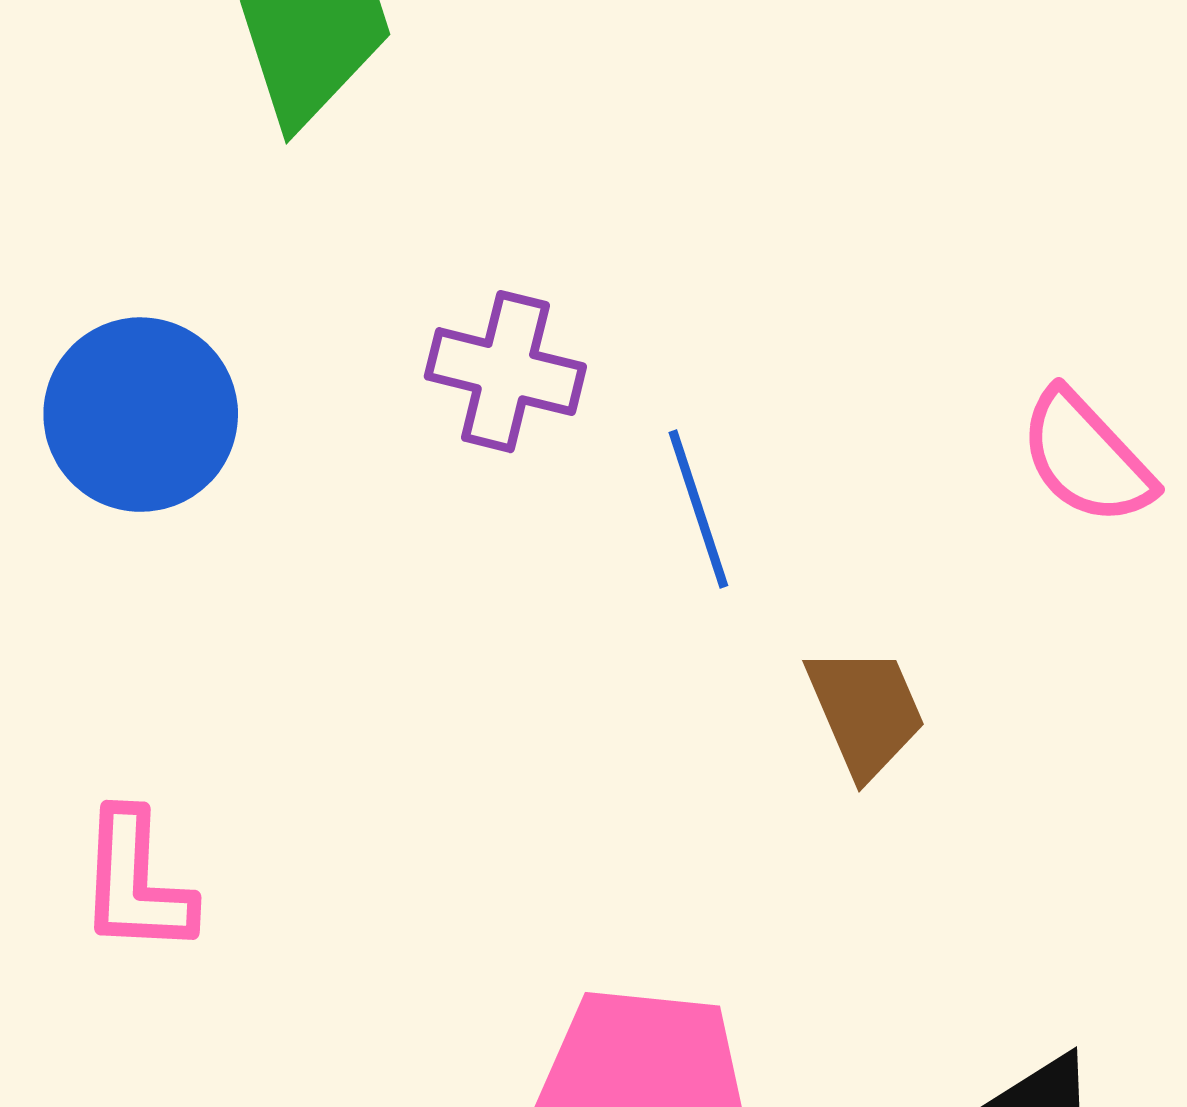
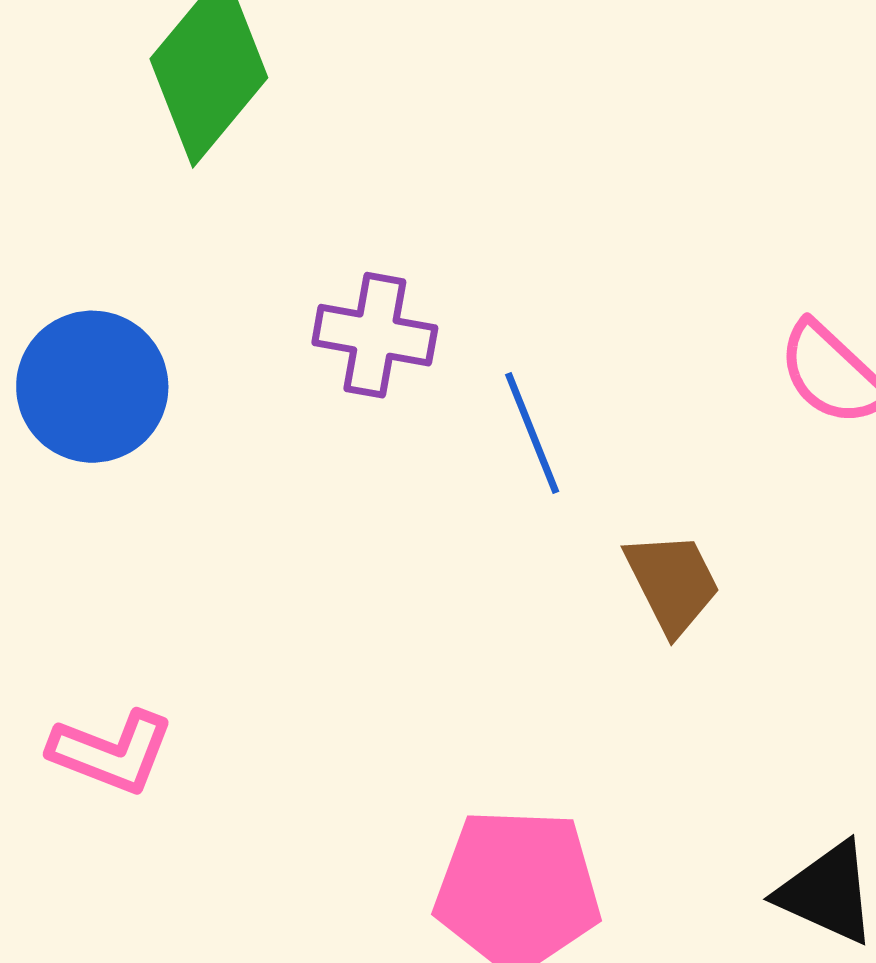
pink L-shape: (136, 882) -> (112, 752), turned -68

